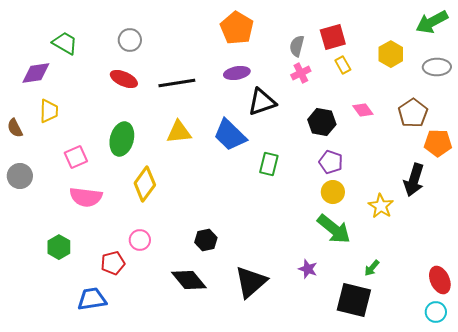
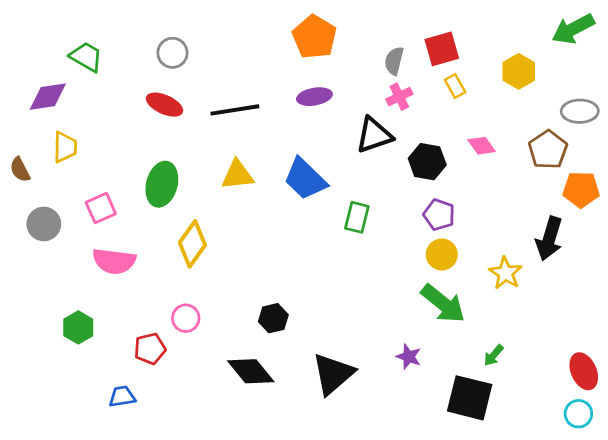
gray ellipse: (437, 67) -> (580, 111), moved
black triangle: (262, 102) -> (374, 135), moved
gray circle: (20, 176) -> (44, 224), moved
blue trapezoid: (92, 299) -> (122, 396), size x0.7

